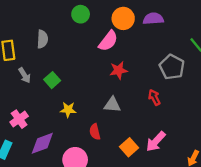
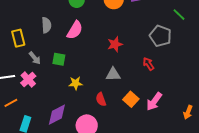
pink semicircle: (108, 41) -> (75, 30), moved
green square: (52, 80) -> (59, 59), turned -32
pink cross: (19, 119) -> (28, 80), moved
orange square: (129, 147) -> (131, 99), moved

